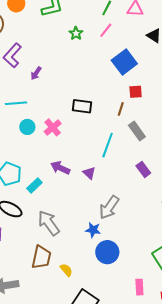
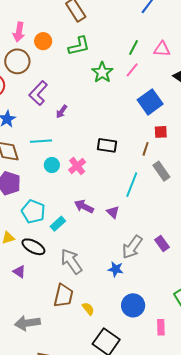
green star: (76, 33) -> (102, 72), size x1.5
purple rectangle: (143, 169) -> (162, 244), moved
blue circle: (107, 252) -> (133, 305), moved

